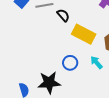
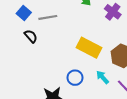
black semicircle: (63, 15) -> (31, 36), moved

